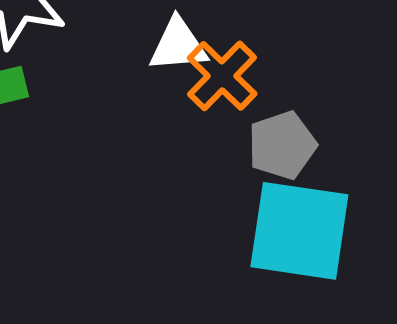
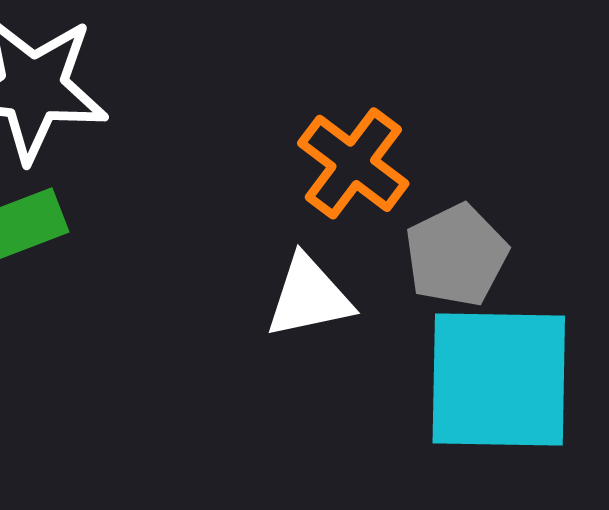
white triangle: (178, 45) -> (309, 297), moved

